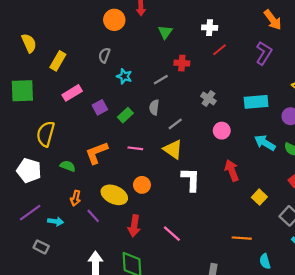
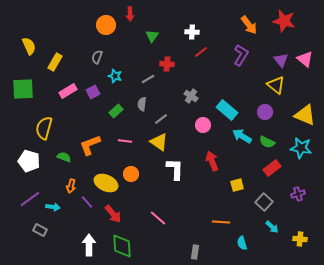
cyan rectangle: (256, 102) -> (227, 110), moved, turned 45
purple square: (100, 107) -> (93, 92), moved
yellow square: (259, 197) -> (237, 185), turned 32
red arrow: (134, 226) -> (113, 214), moved, turned -48

